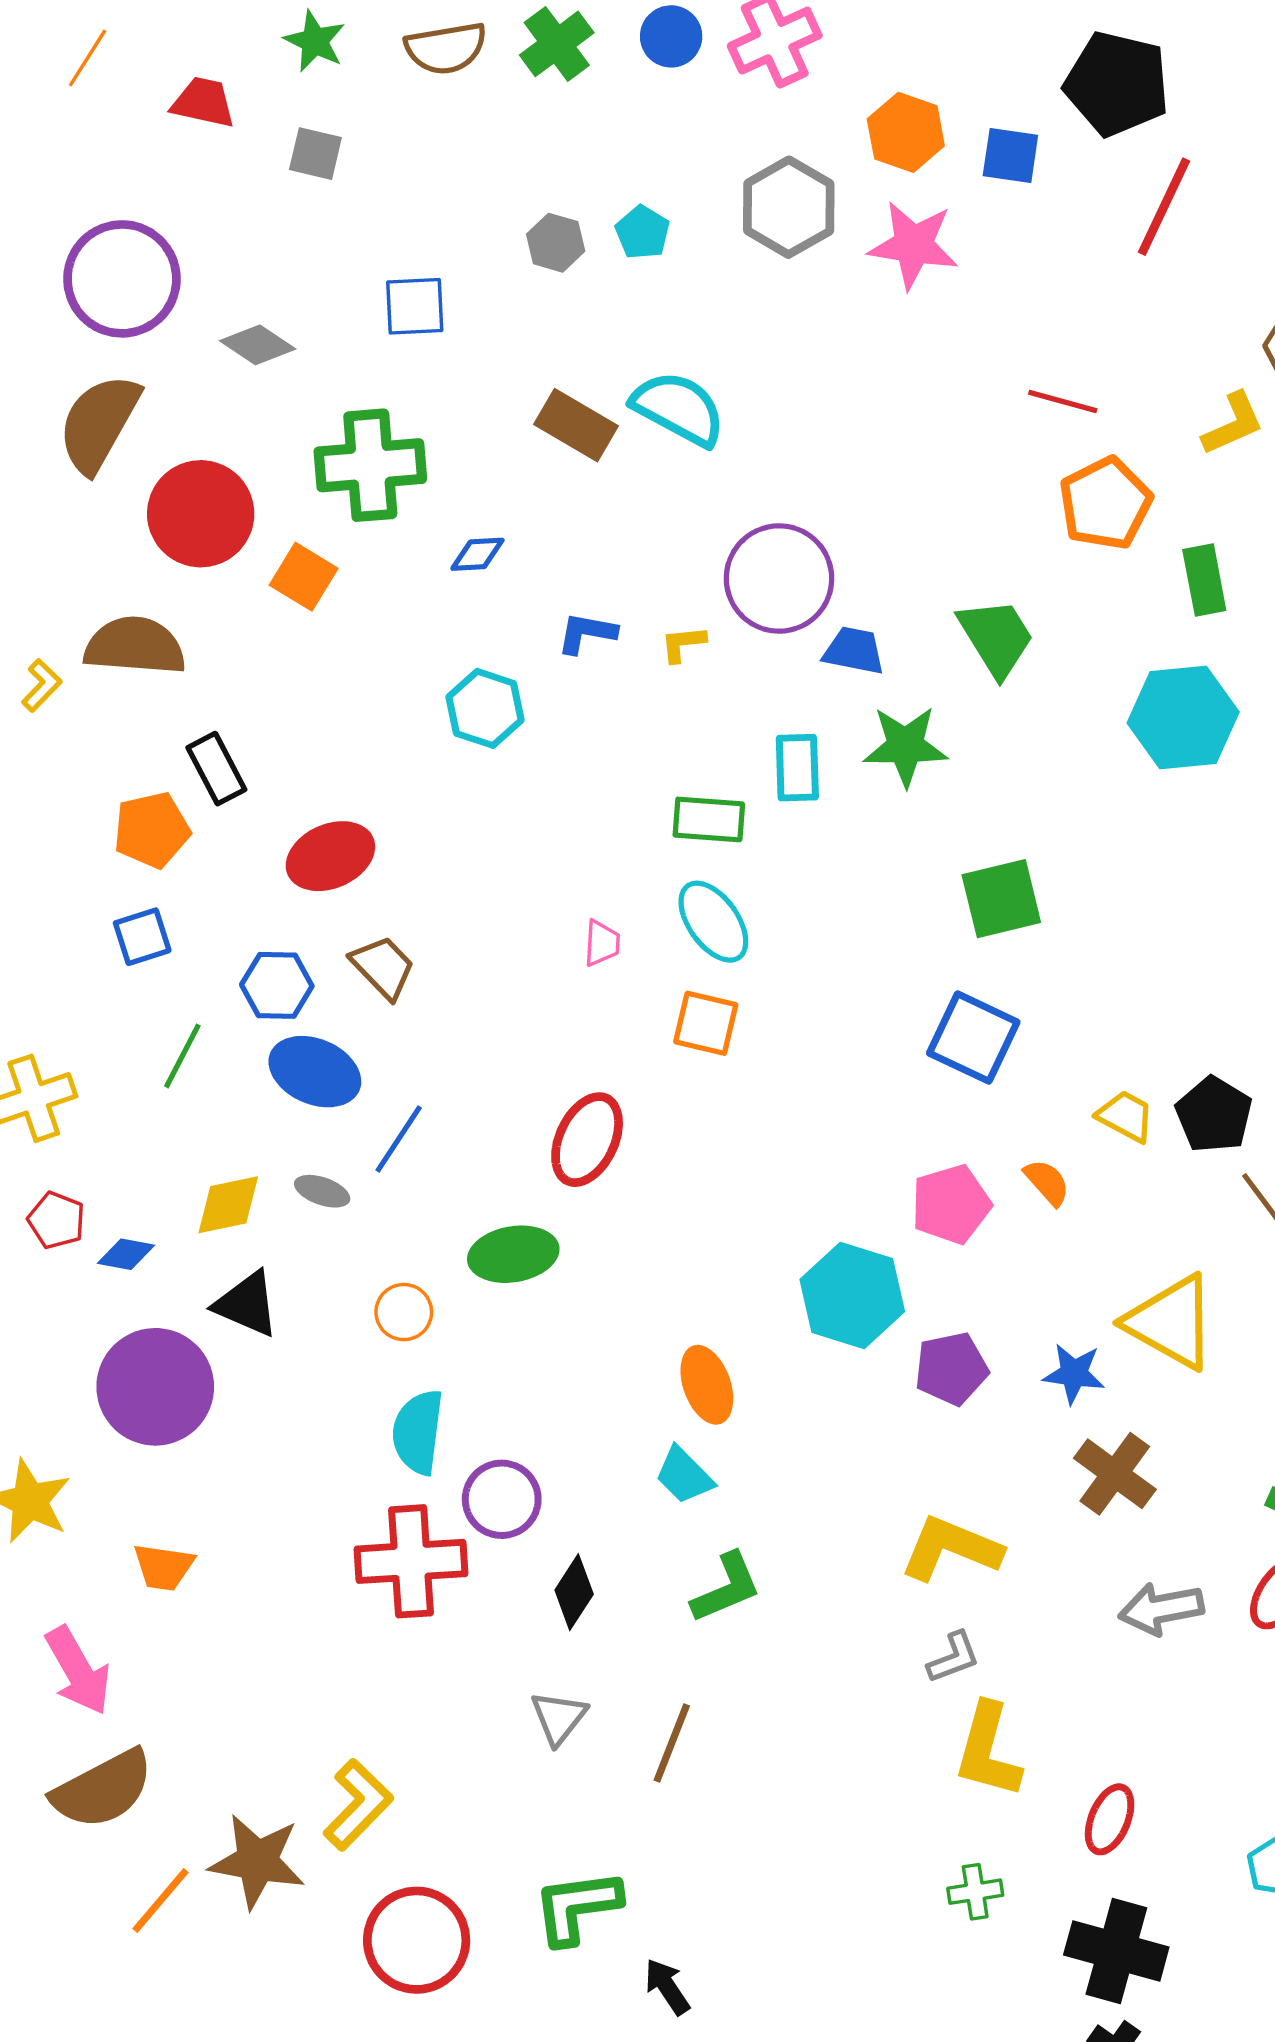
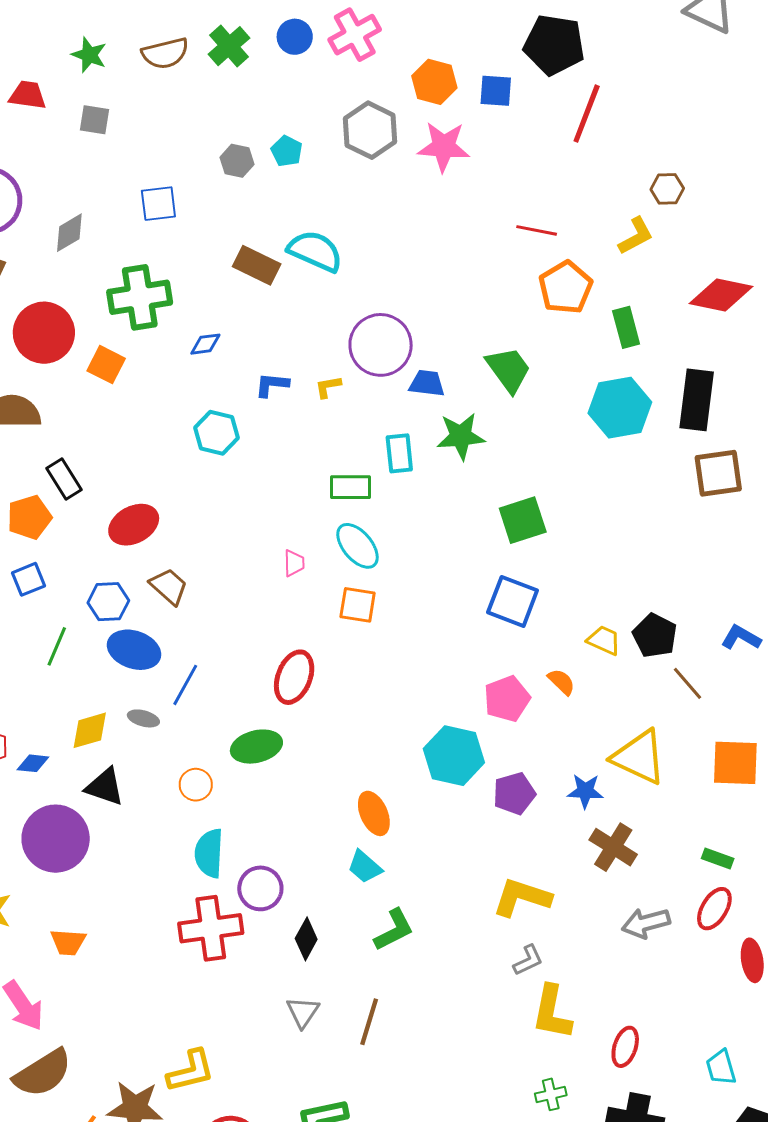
gray diamond: (258, 345) -> (69, 233), turned -60
yellow L-shape: (358, 1805) -> (191, 1071), turned 36

